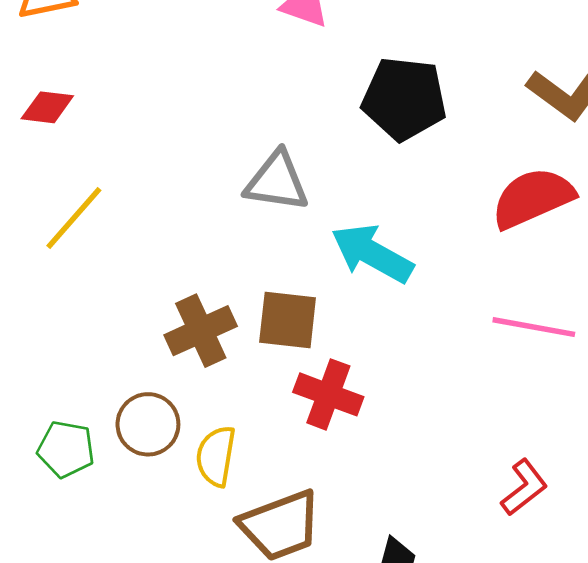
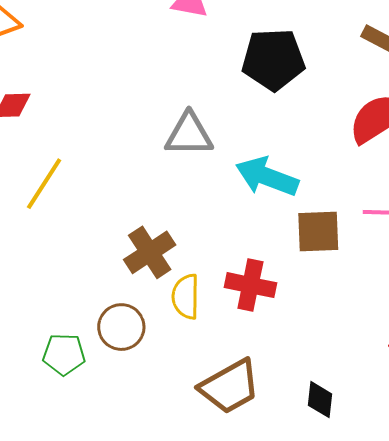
brown square: (288, 320) -> (318, 232), moved
yellow semicircle: (216, 456) -> (186, 297), moved

